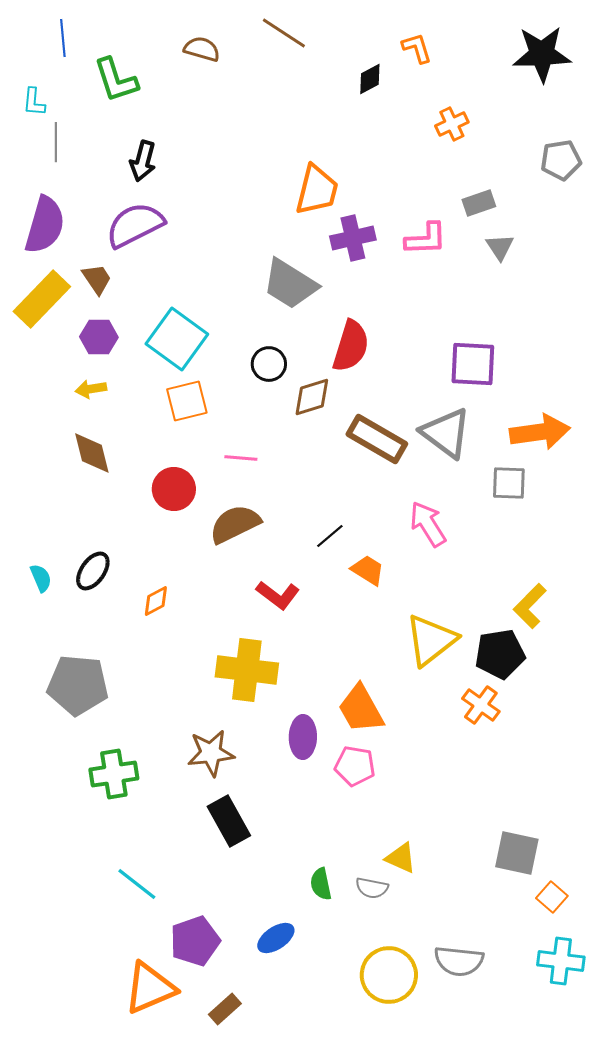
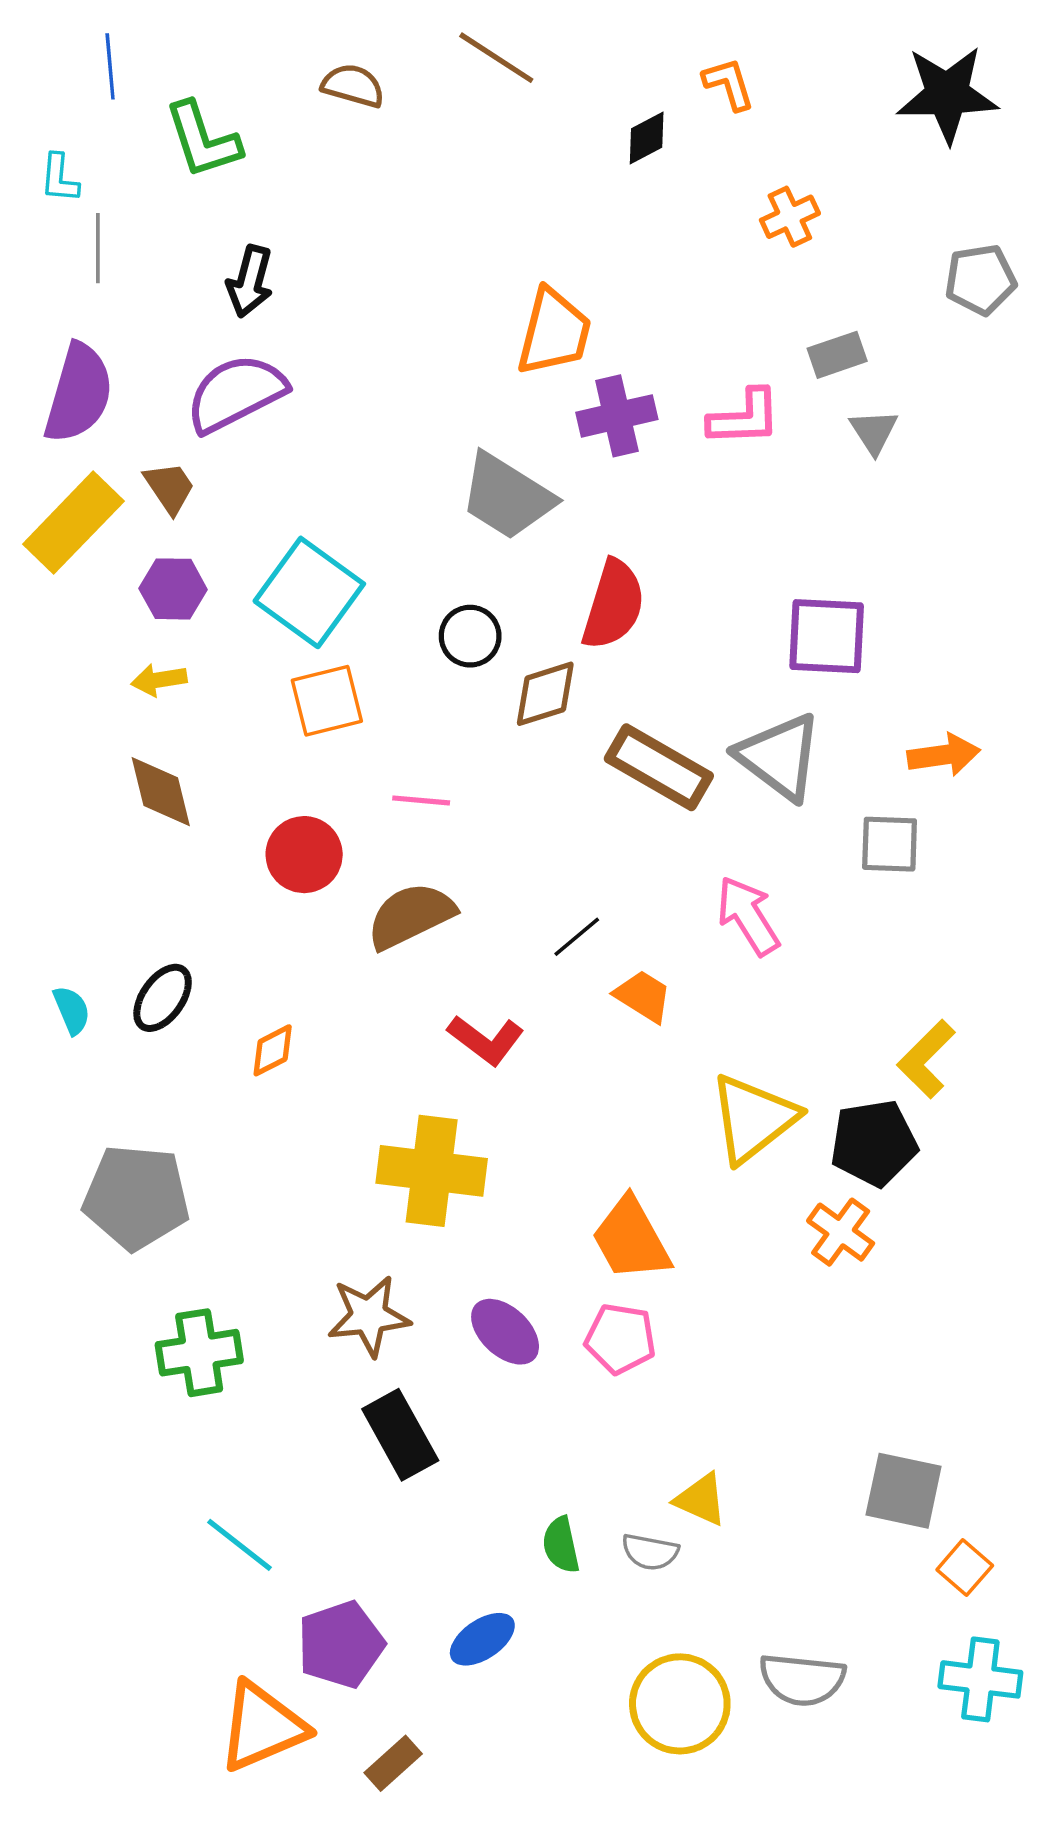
orange arrow: (540, 432) -> (944, 755), size x0.7
purple ellipse: (303, 737) -> (505, 1332), moved, turned -48

